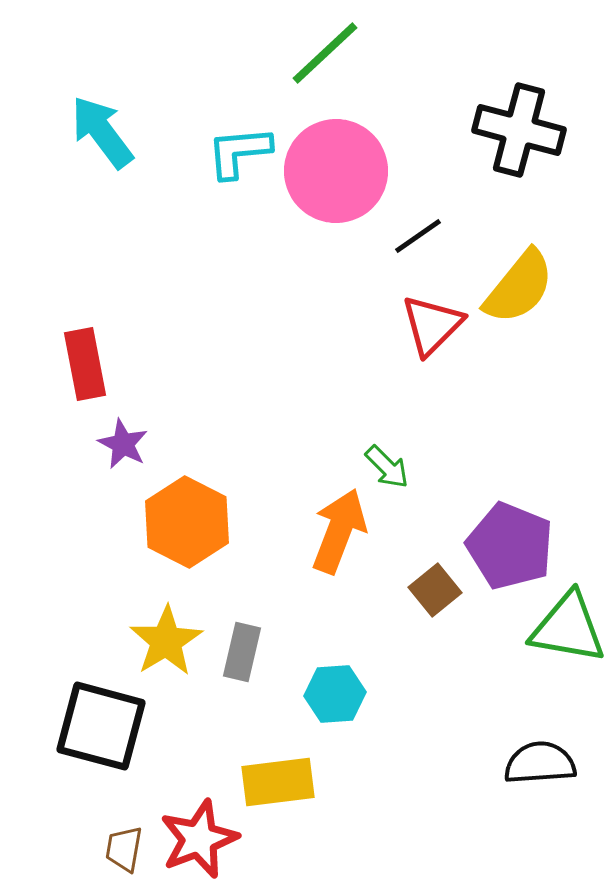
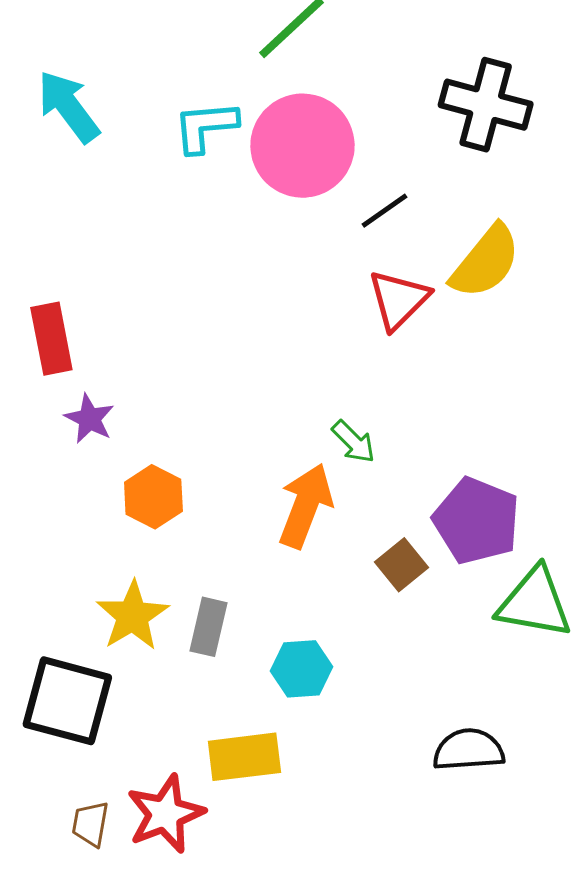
orange hexagon: (187, 522) -> (153, 497), size x0.7
black semicircle: (540, 763) -> (469, 750), moved

